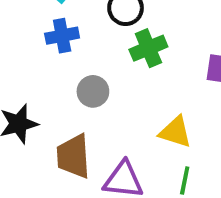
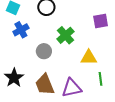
green cross: (148, 48) -> (66, 35), moved

